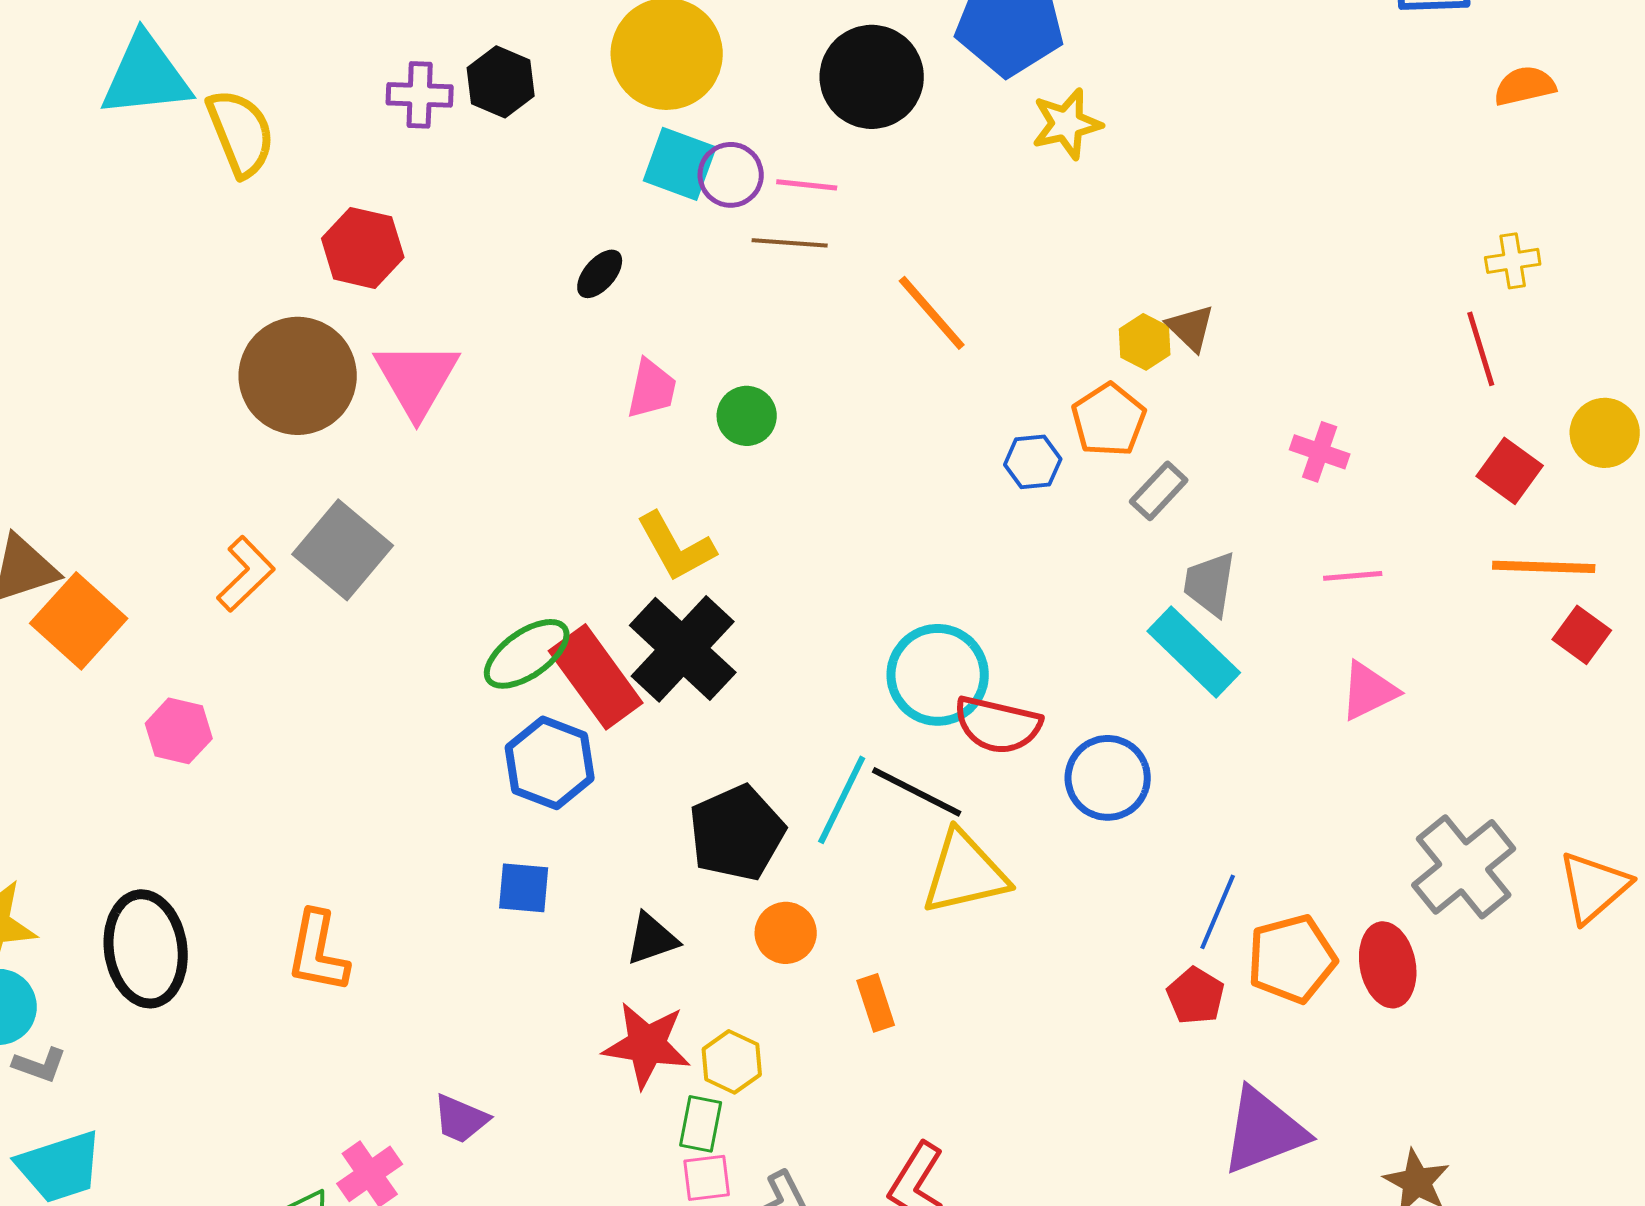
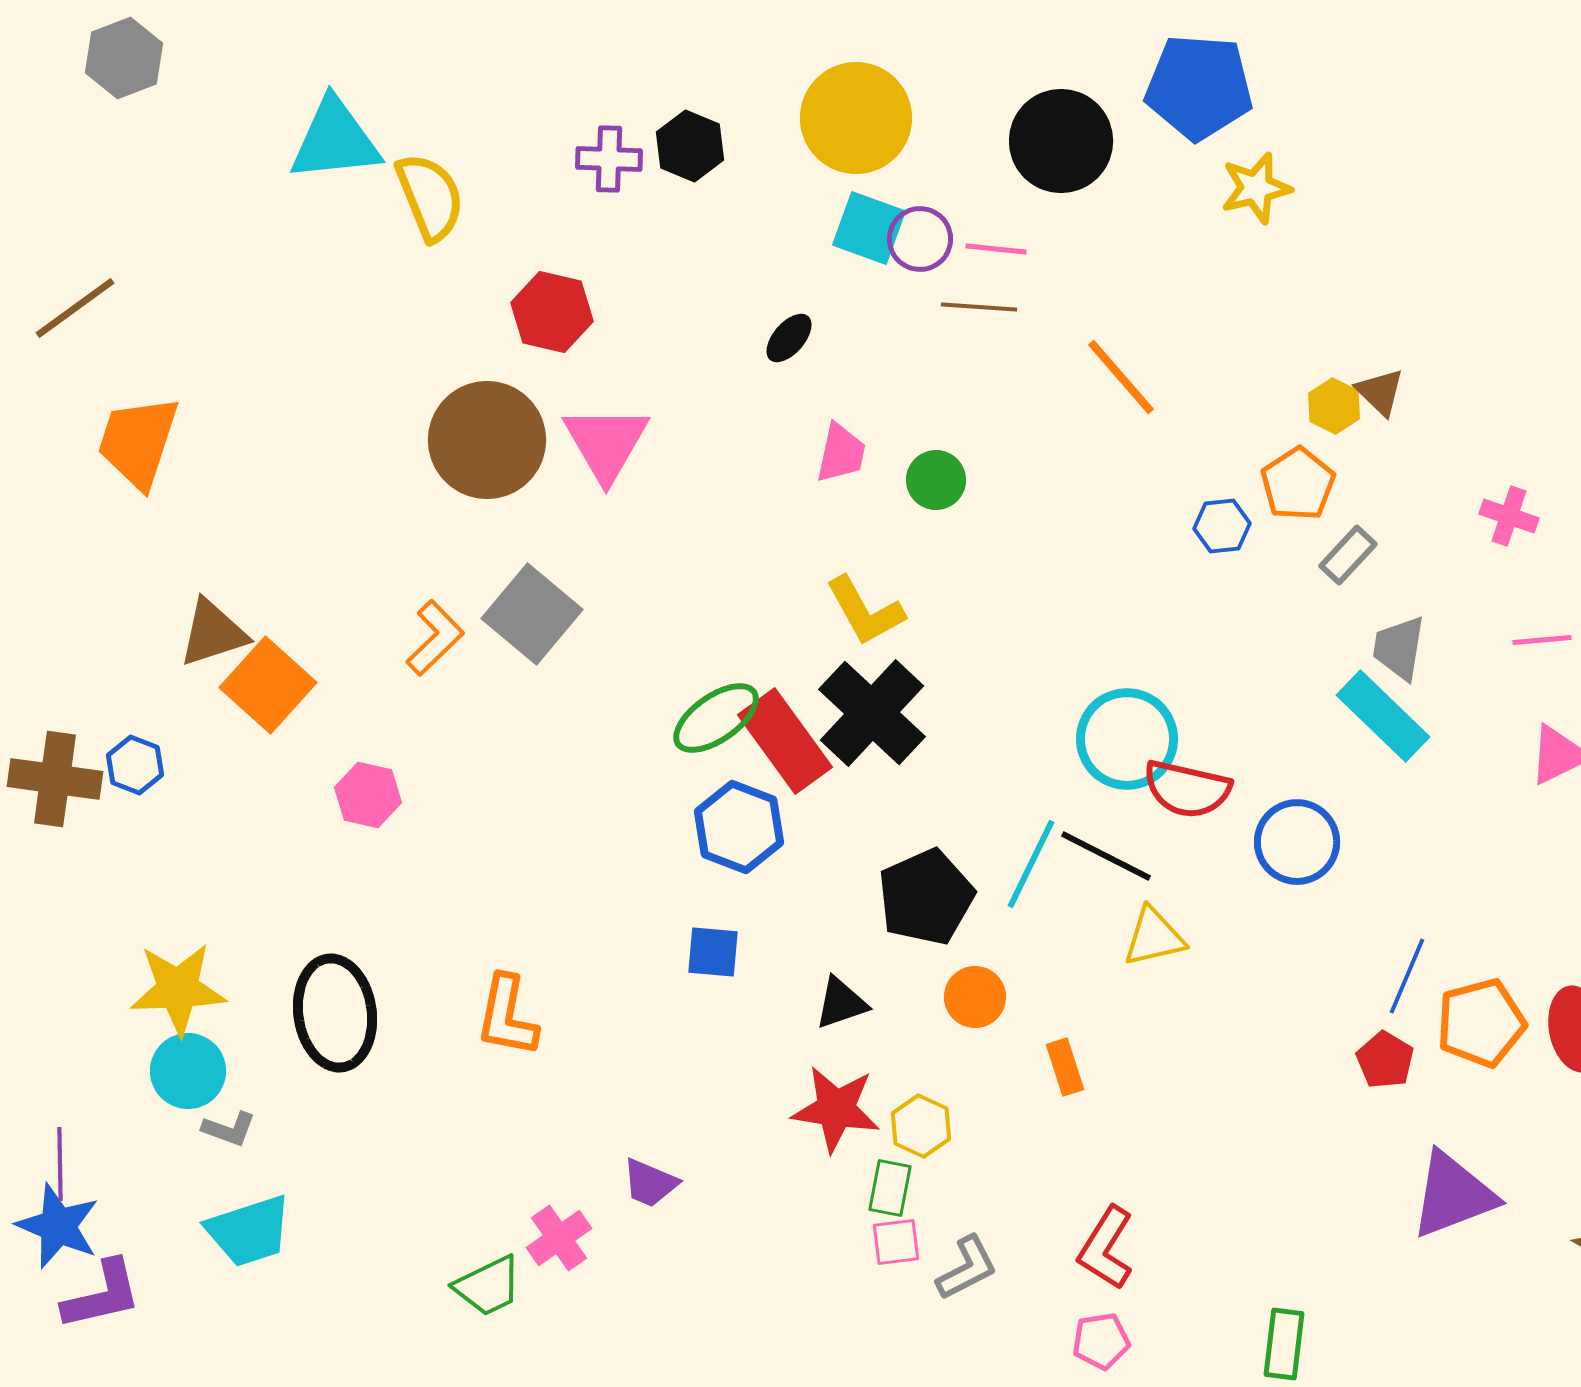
yellow triangle: (965, 873) -> (1154, 937), size x0.7

